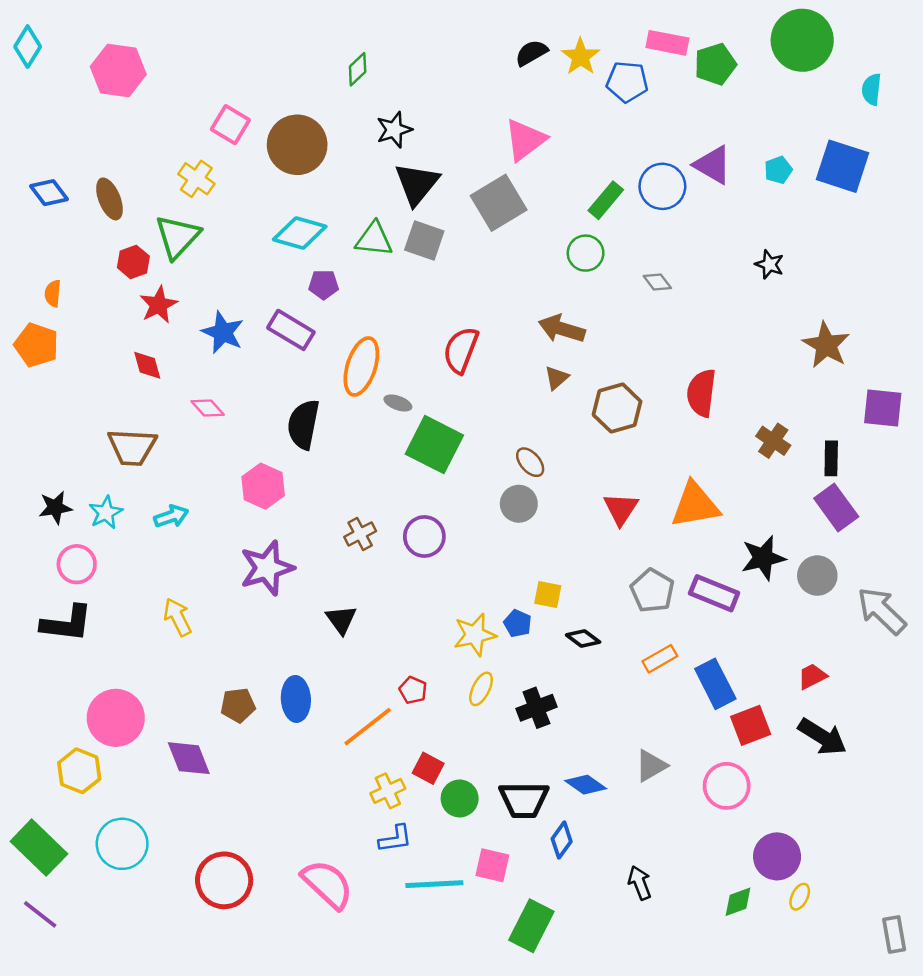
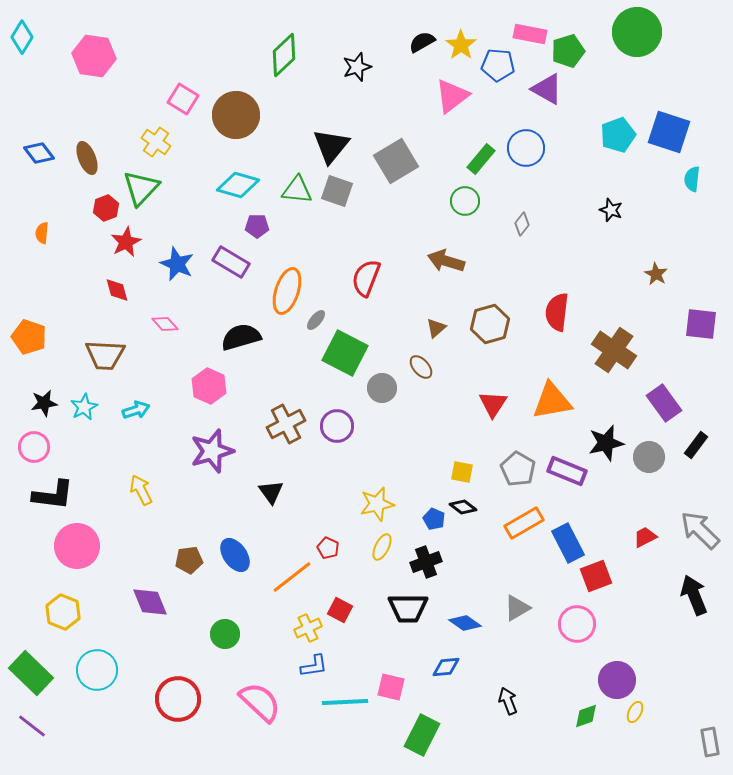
green diamond: (358, 69) -> (284, 55), size x1.6
cyan semicircle: (871, 89) -> (692, 179), moved
black star: (394, 130) -> (357, 67), moved
pink triangle: (525, 140) -> (452, 96), moved
purple triangle: (713, 165) -> (547, 89), moved
cyan pentagon: (778, 170) -> (618, 135), size x1.6
gray diamond: (657, 282) -> (522, 224), turned 75
orange pentagon: (36, 345) -> (29, 337), moved
brown star: (826, 345) -> (656, 274), size x0.6
brown triangle: (557, 378) -> (436, 328), moved
gray ellipse: (398, 403) -> (316, 320), turned -70
black semicircle: (303, 424) -> (241, 337), turned 63
brown cross: (773, 441) -> (614, 350), size x1.6
black rectangle: (831, 458) -> (696, 445), moved, turned 36
gray circle: (519, 504) -> (382, 388), moved
brown cross: (360, 534) -> (286, 424), size x1.5
pink circle: (77, 564) -> (34, 447), moved
yellow square: (548, 594) -> (462, 472), moved
gray arrow: (882, 611) -> (700, 530), moved
blue pentagon: (518, 623) -> (434, 519), moved
orange rectangle: (660, 659) -> (524, 523), size x1.4
blue ellipse: (296, 699) -> (235, 555), turned -32
pink circle: (116, 718) -> (77, 546), moved
black arrow: (822, 737) -> (694, 595), moved, turned -144
green circle: (460, 798) -> (225, 634), moved
black trapezoid: (524, 800) -> (408, 608), moved
blue diamond: (562, 840) -> (446, 667), turned 48

